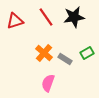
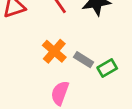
green rectangle: (87, 53) -> (107, 68), moved

